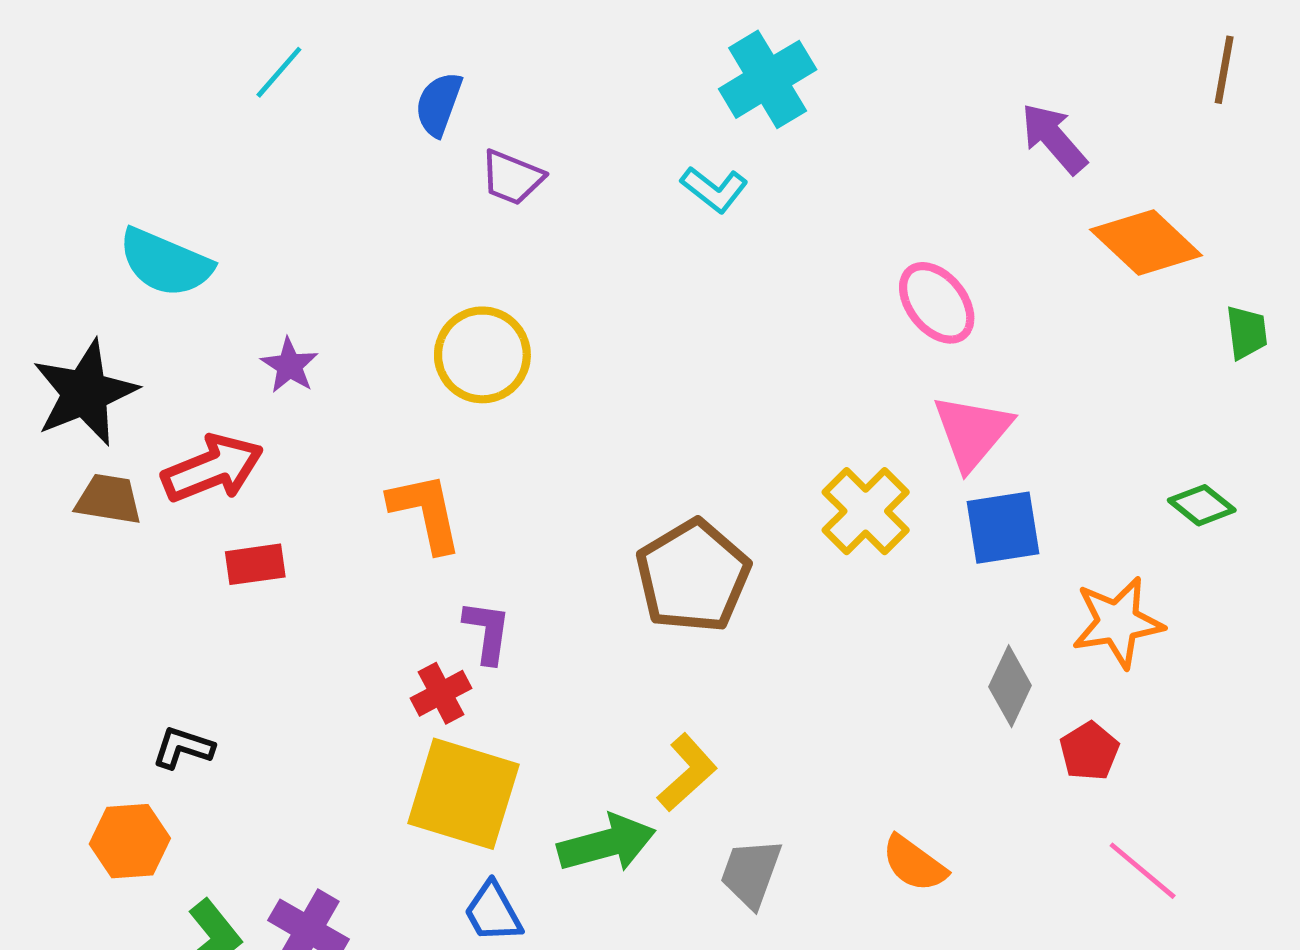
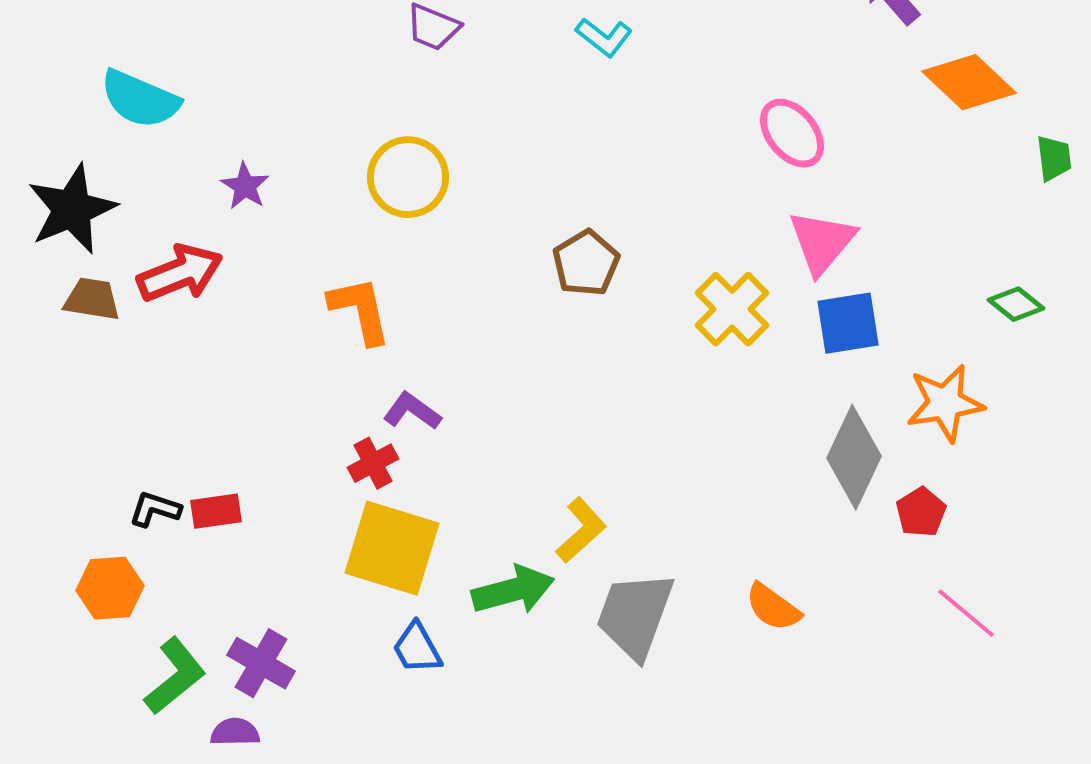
red rectangle: (255, 564) -> (216, 511), moved
brown pentagon: (693, 576) -> (586, 263), moved, size x0.7
purple L-shape: (487, 632) -> (412, 411), turned -62
gray diamond: (1010, 686) -> (854, 457), size x1.5
gray trapezoid: (751, 873) -> (635, 615), size x1.5

